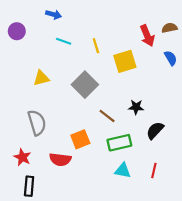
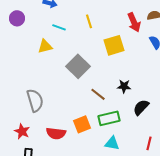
yellow line: (96, 46) -> (89, 21), moved
yellow triangle: (41, 78) -> (45, 46), moved
orange square: (80, 139) -> (82, 124), moved
red line: (154, 171) -> (149, 143), moved

